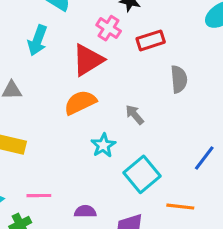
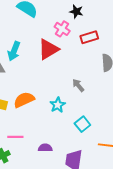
cyan arrow: (37, 40) -> (14, 51), moved
orange semicircle: (80, 102) -> (24, 100), moved
cyan square: (142, 174) -> (82, 124), size x0.7

